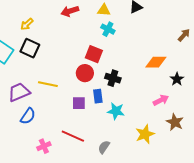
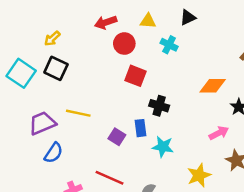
cyan cross: (108, 29) -> (169, 45), moved
red circle: (85, 73) -> (124, 44), moved
purple square: (79, 103) -> (117, 137), turned 32

